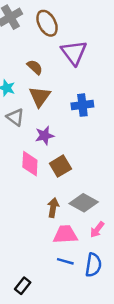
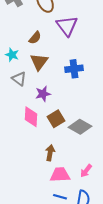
brown semicircle: (35, 67) -> (35, 38), turned 88
gray diamond: (84, 203) -> (80, 127), moved

